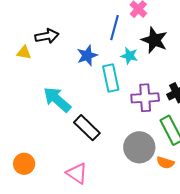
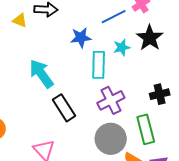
blue line: (115, 28) -> (114, 17), turned 35
cyan star: (129, 56) -> (122, 47), turned 30
purple cross: (145, 98) -> (111, 100), moved, turned -36

